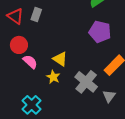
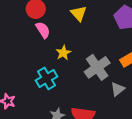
yellow triangle: (60, 59) -> (79, 13), moved
cyan cross: (32, 105) -> (47, 78), moved

